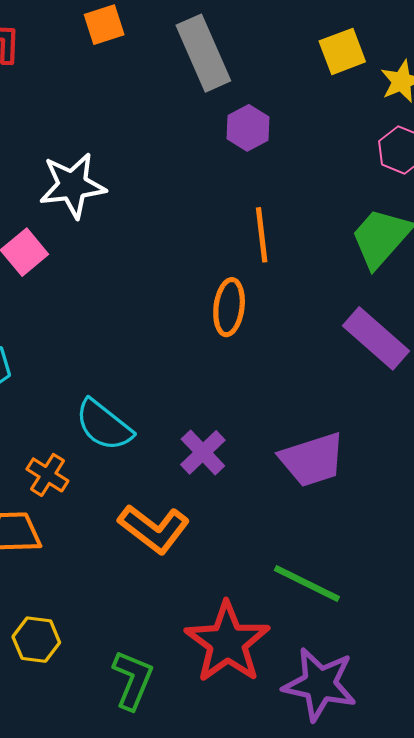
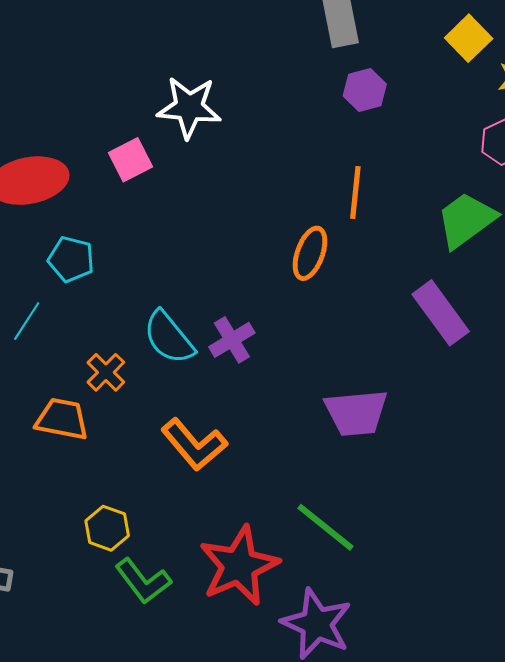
yellow square: (342, 51) -> (469, 38), turned -36
purple cross: (203, 452) -> (232, 340), moved
yellow hexagon: (36, 640) -> (107, 528), moved
green L-shape: (133, 680) -> (143, 581), turned 108

